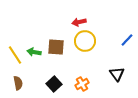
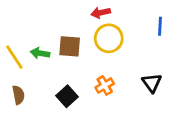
blue line: (127, 40) -> (160, 26), moved, turned -40
orange cross: (82, 84) -> (105, 85), moved

